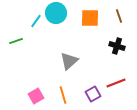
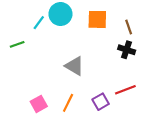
brown line: (119, 16) -> (129, 27), moved
gray triangle: (69, 61) -> (75, 66), turned -48
orange line: (63, 95) -> (68, 103), turned 42

